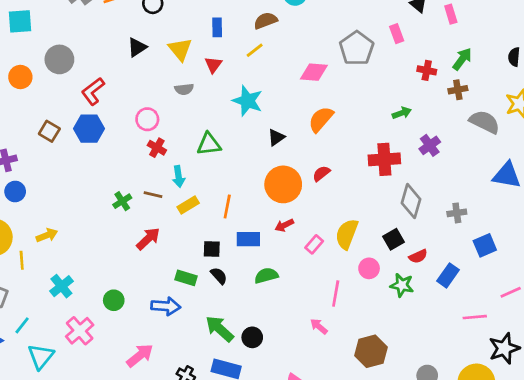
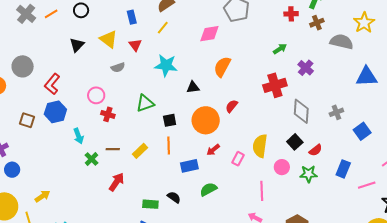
black triangle: (276, 137) -> (193, 87), turned 40
cyan arrow: (179, 177) -> (79, 136), moved
black square: (212, 249) -> (170, 120), moved
blue rectangle: (448, 275) -> (343, 169), moved

